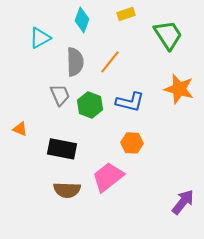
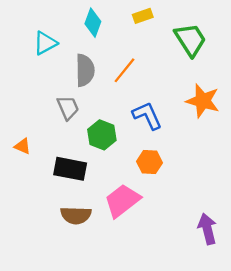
blue L-shape: (130, 102) -> (147, 116), turned -128
green hexagon: (90, 105) -> (102, 135), moved
purple arrow: (183, 202) -> (207, 229), turned -52

